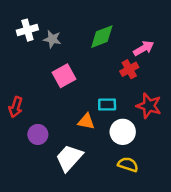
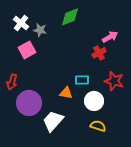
white cross: (27, 30) -> (21, 23), turned -35
green diamond: (102, 37) -> (70, 17), moved
pink square: (64, 76) -> (27, 50), moved
purple circle: (38, 134) -> (29, 103), size x1.6

